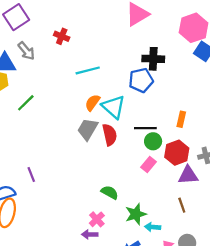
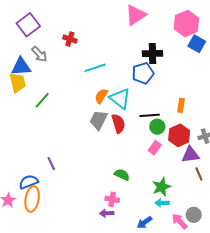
brown line: (182, 205) -> (199, 174), moved
green star: (136, 214) -> (162, 187), moved
pink cross: (97, 219) -> (112, 199), turned -32

